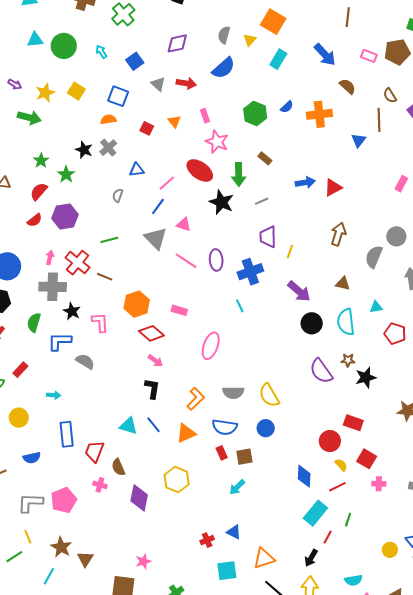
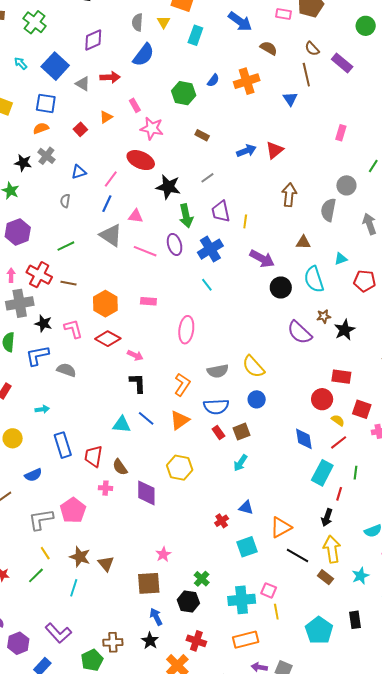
blue square: (135, 61) -> (55, 66), size x1.5
orange triangle: (174, 121) -> (106, 117), turned 48
red square: (147, 128) -> (80, 129), turned 32
green arrow: (239, 174) -> (186, 216), moved
red diamond: (151, 333) -> (108, 339), moved

